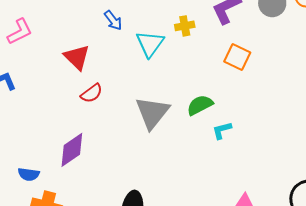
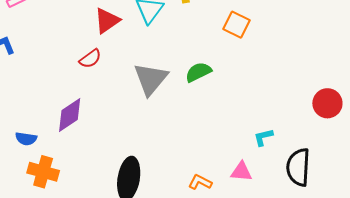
red triangle: (77, 57) -> (107, 21), moved, turned 40
cyan L-shape: (222, 130) -> (263, 137), moved

